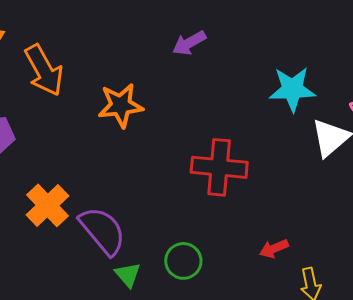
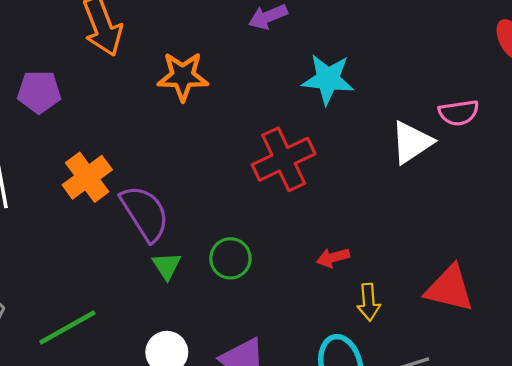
cyan star: (292, 89) -> (328, 79), moved
red cross: (219, 167) -> (284, 159), turned -38

